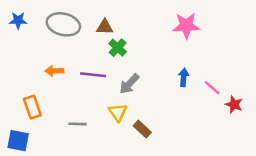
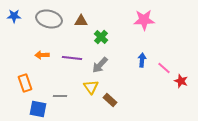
green cross: (118, 48) -> (101, 37), moved
blue square: (18, 141) -> (38, 109), moved

